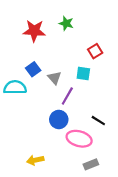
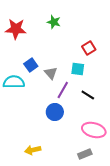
green star: (66, 23) -> (54, 22), moved
red star: (34, 31) -> (16, 29), moved
black line: (98, 121) -> (88, 95), moved
pink ellipse: (79, 139) -> (94, 130), moved

